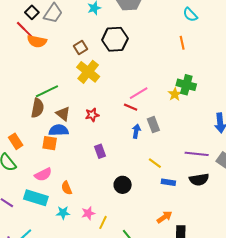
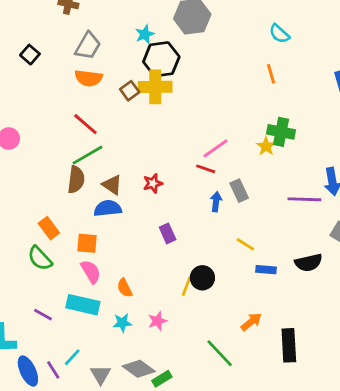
black square: (32, 12) -> (30, 55), moved
red line: (24, 29) -> (85, 124), moved
black hexagon: (115, 39) -> (161, 59), moved
orange semicircle: (37, 41) -> (89, 78), moved
yellow cross: (88, 72) -> (155, 87), moved, turned -35
orange square: (50, 143) -> (87, 243), moved
purple line: (197, 154) -> (304, 199), moved
pink semicircle: (43, 175) -> (91, 272), turned -90
orange arrow: (164, 217) -> (251, 322), moved
yellow line: (103, 222) -> (186, 287), moved

